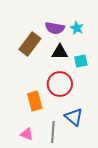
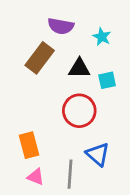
purple semicircle: (55, 28) -> (61, 26), moved
orange rectangle: (35, 101) -> (29, 145), moved

